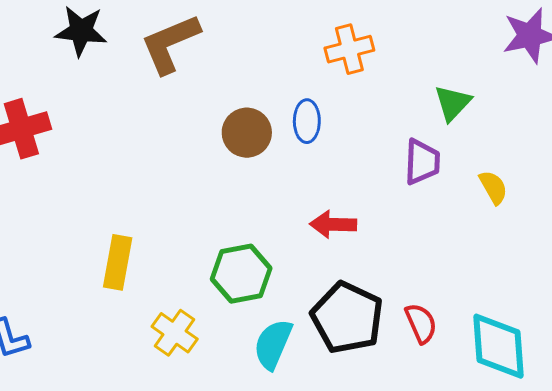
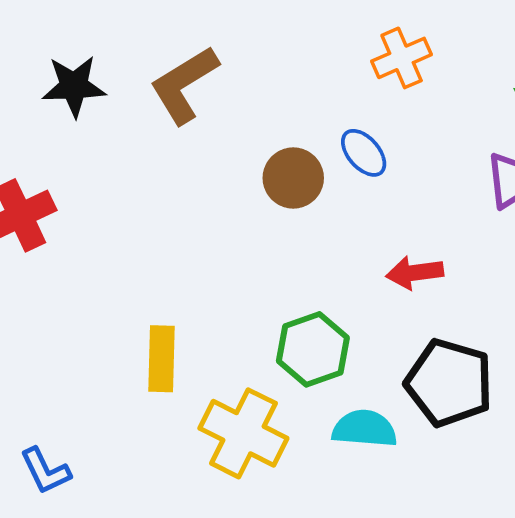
blue ellipse: (307, 121) -> (364, 153), turned -33
yellow cross: (175, 333) -> (243, 433), size x1.5
cyan semicircle: (273, 344) -> (364, 429), turned 80

